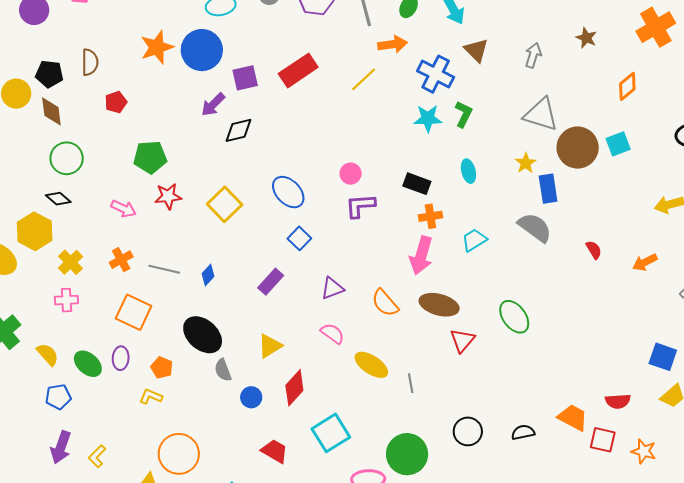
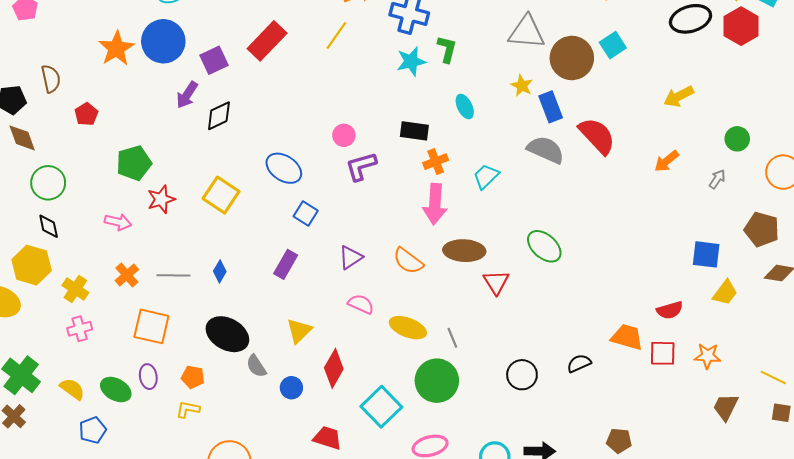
black diamond: (58, 199) -> (49, 226), turned 50
red semicircle: (594, 250) -> (597, 136), moved, size x2.0
green circle: (407, 454) -> (437, 381), moved

